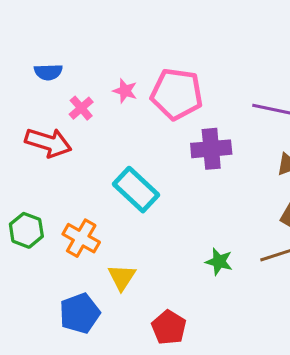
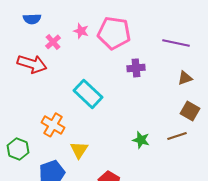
purple cross: (211, 149) -> (136, 68), size x0.7
green hexagon: (26, 230) -> (18, 149), moved

